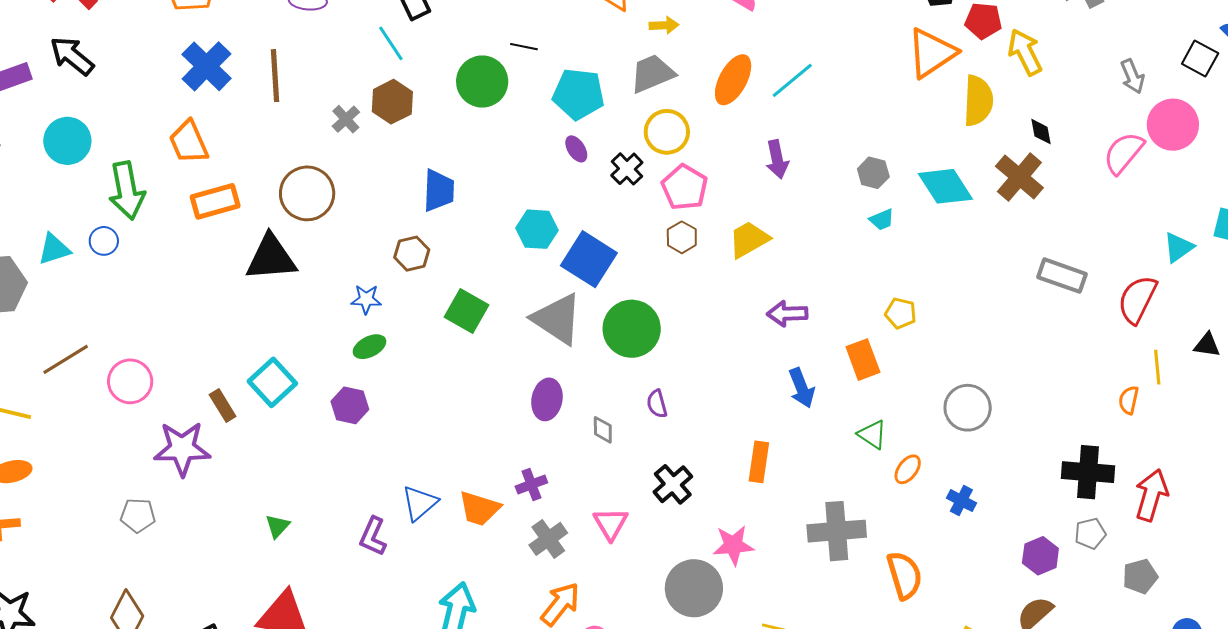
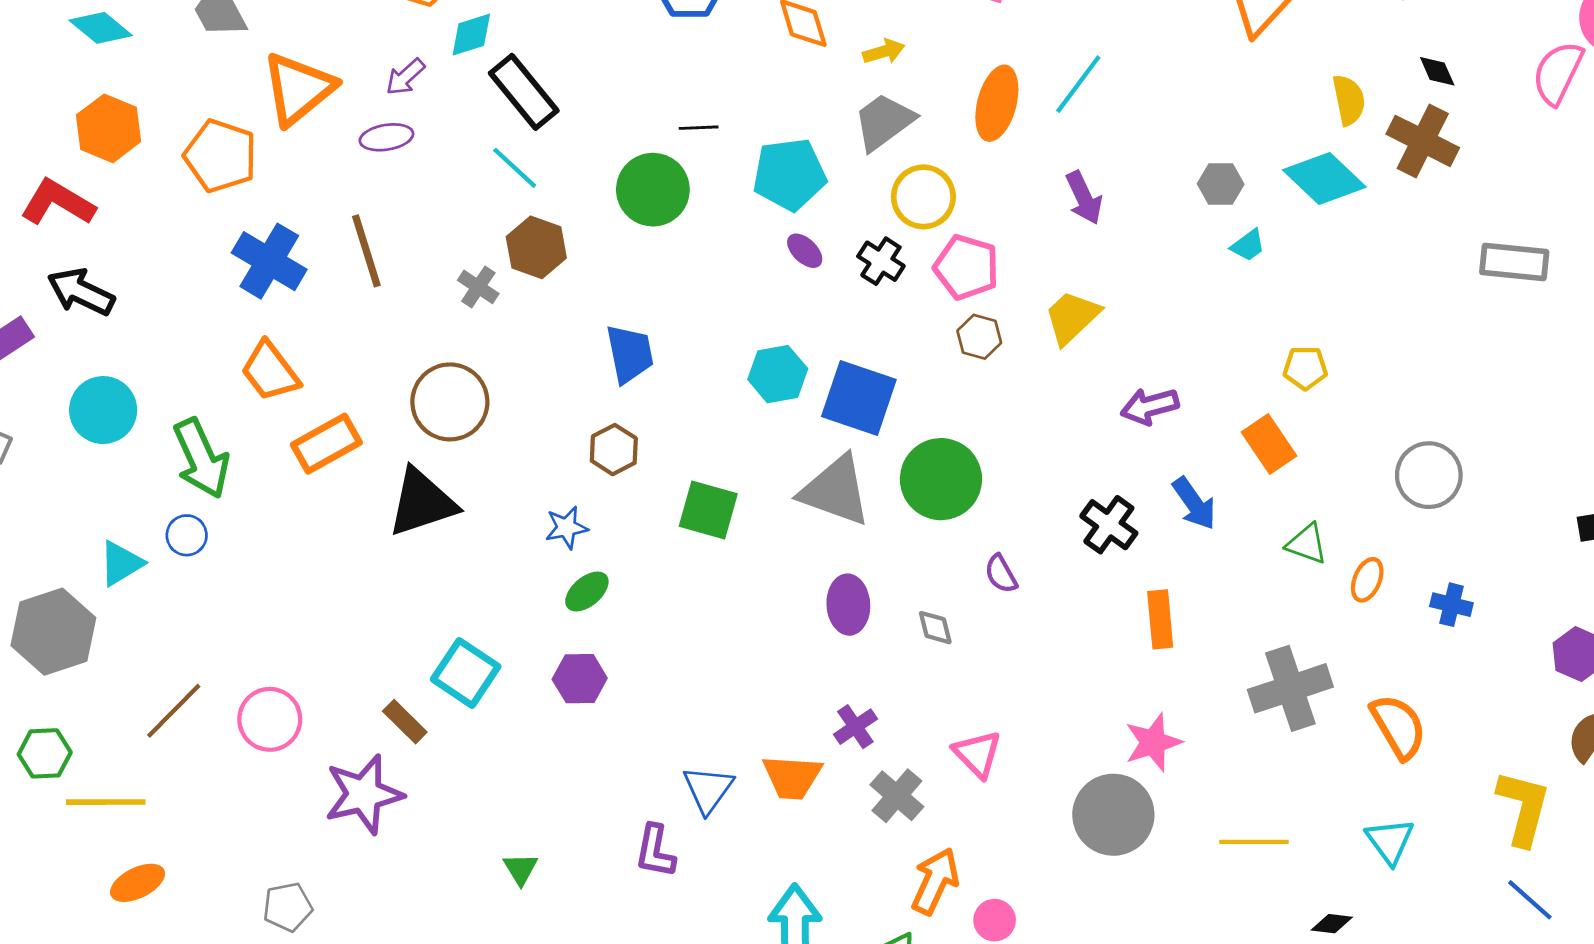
yellow semicircle: (978, 101) -> (1349, 100), moved, size x0.7
black cross: (673, 484) -> (1109, 525), moved
gray pentagon: (138, 515) -> (288, 907), moved

